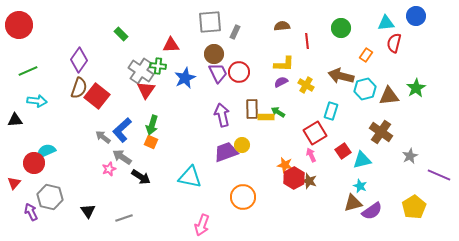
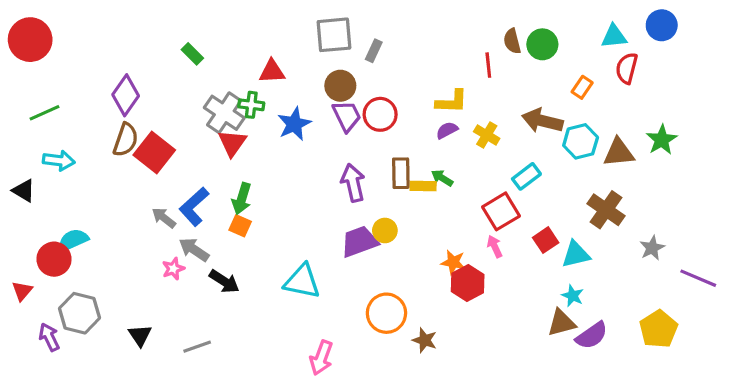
brown semicircle: (282, 26) -> (512, 41), moved, turned -98
cyan rectangle: (331, 111) -> (526, 176), turned 36
black triangle: (15, 120) -> (24, 191), turned 35
brown star: (309, 181) -> (425, 340), moved

